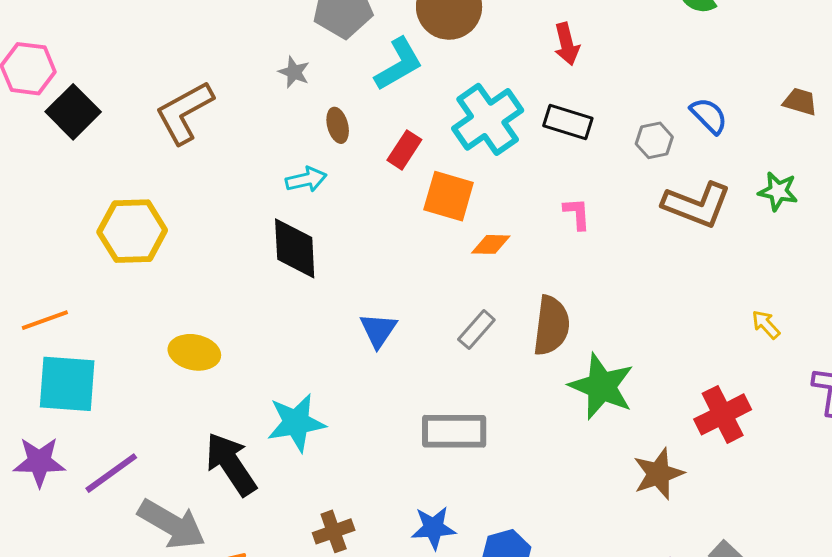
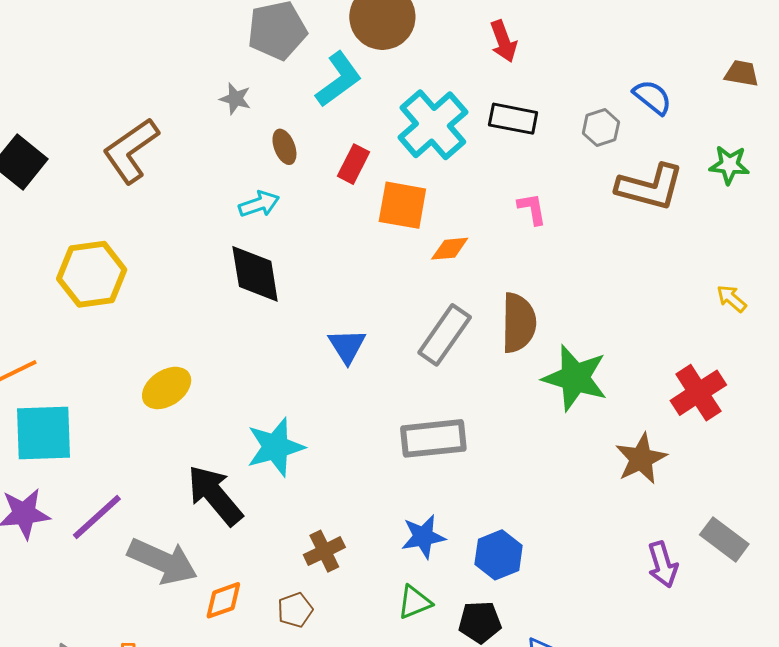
gray rectangle: (476, 330) -> (445, 335), size x1.5
yellow ellipse: (194, 352) -> (167, 388), turned -39

